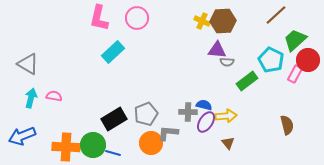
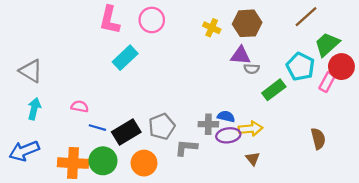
yellow cross: (202, 21) -> (212, 28), moved
pink semicircle: (54, 96) -> (80, 106), moved
purple ellipse: (206, 122) -> (228, 135), turned 50
orange circle: (151, 143) -> (144, 163), moved
blue line: (113, 153) -> (97, 128), moved

